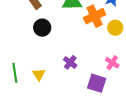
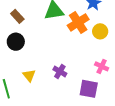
black circle: (42, 28) -> (16, 42), moved
yellow triangle: (39, 74) -> (29, 76), moved

